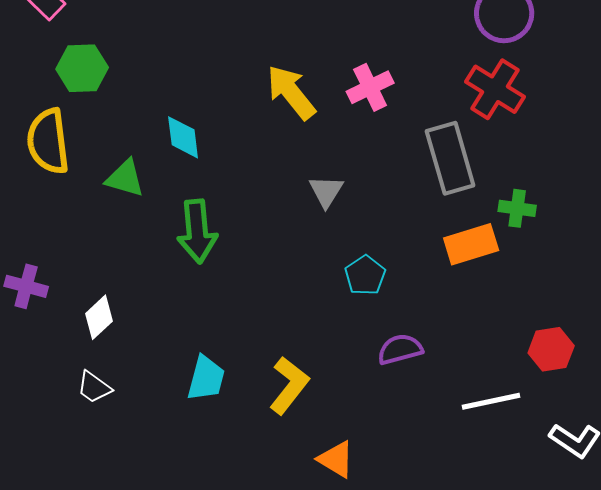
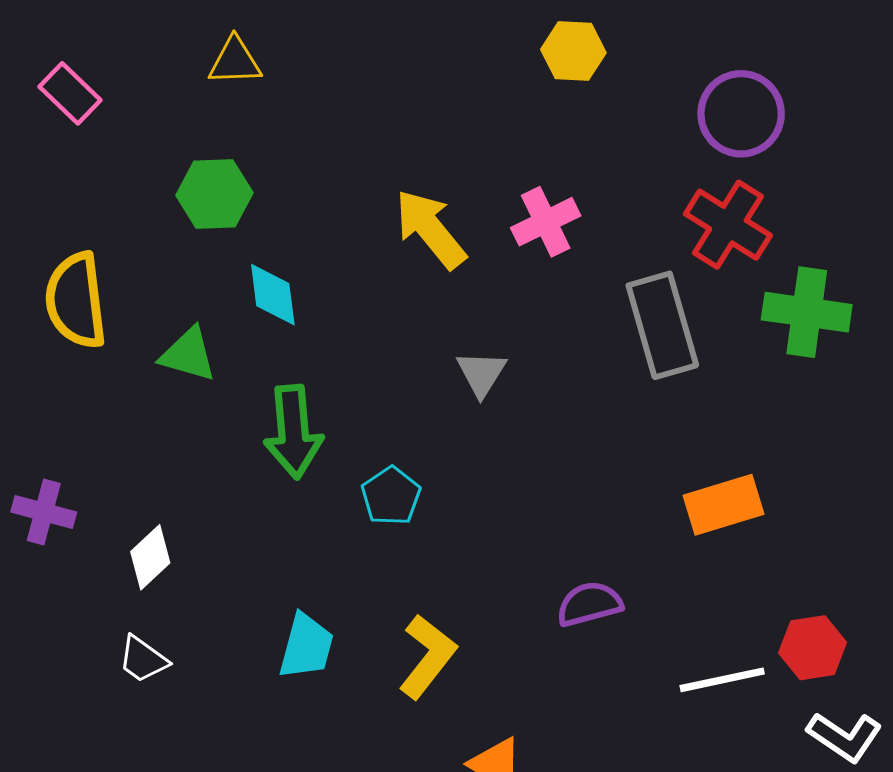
green hexagon: (82, 68) -> (214, 194), moved
green cross: (517, 208) -> (807, 312), moved, size x1.6
orange rectangle: (471, 244) -> (724, 505), moved
cyan pentagon: (365, 275) -> (391, 496), moved
red hexagon: (551, 349) -> (813, 648), moved

